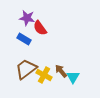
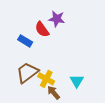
purple star: (27, 18) -> (57, 19), moved
brown arrow: (61, 71) -> (54, 93), moved

